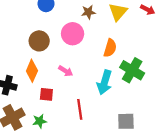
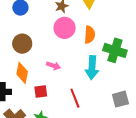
pink circle: (73, 34) -> (65, 28), moved

